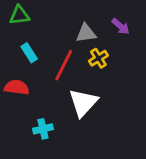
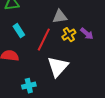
purple arrow: (121, 26) -> (87, 34), moved

